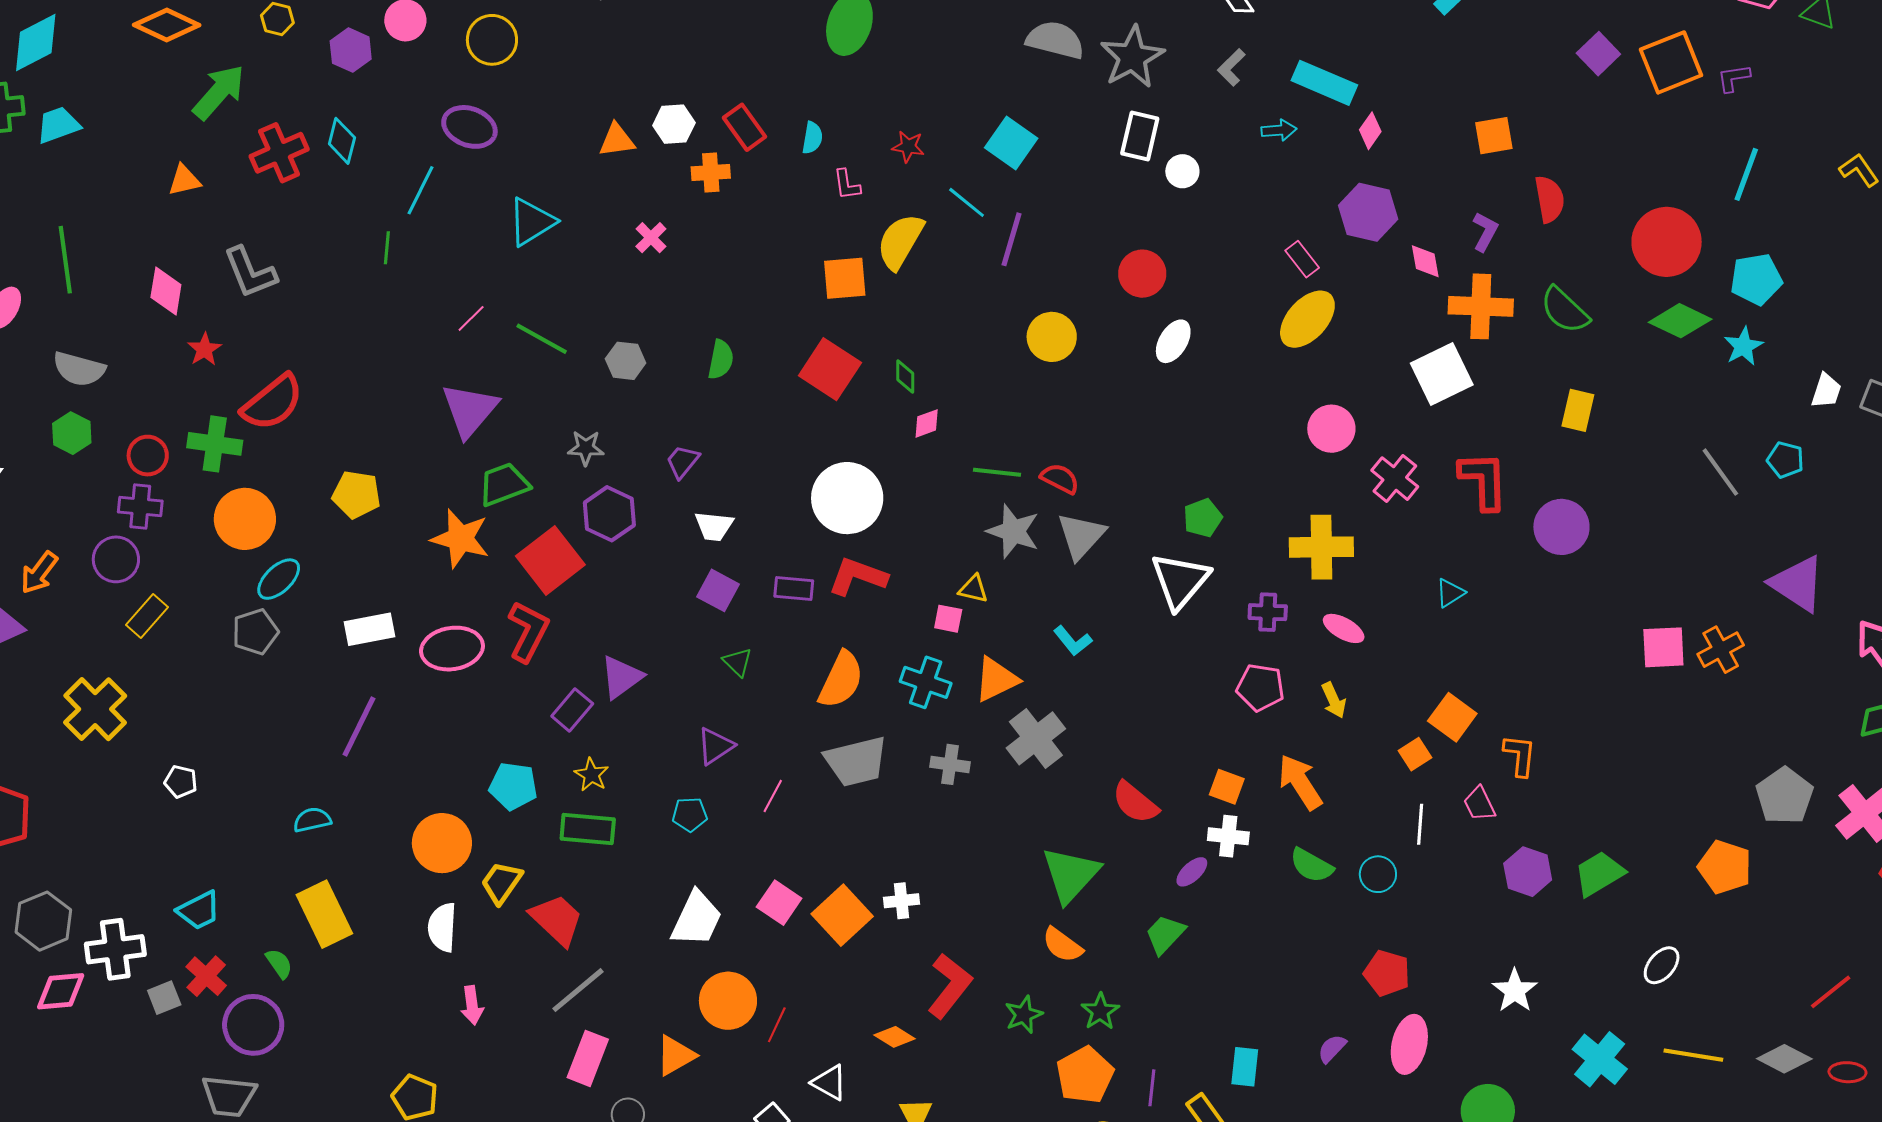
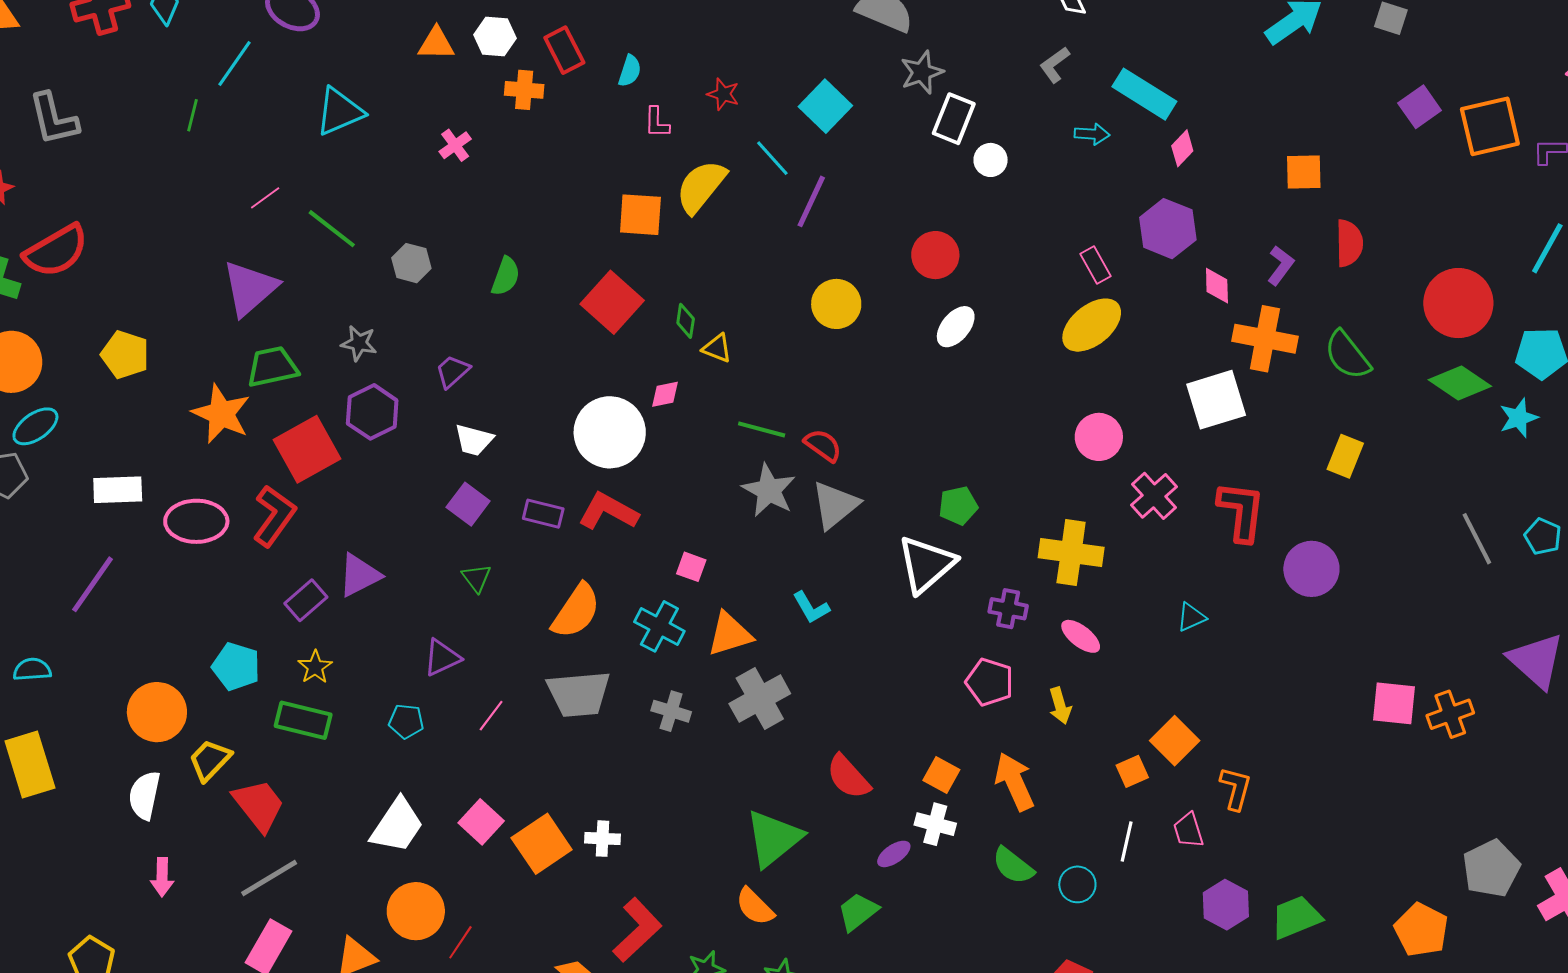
gray star: (1132, 57) -> (922, 72), moved, size x0.7
pink diamond: (927, 423) -> (665, 394), moved
yellow triangle: (973, 589) -> (717, 348), moved

